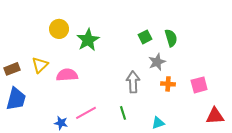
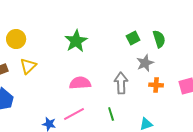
yellow circle: (59, 29) -> (16, 39), moved
pink semicircle: (67, 75) -> (80, 83), moved

